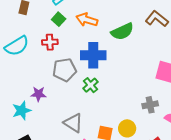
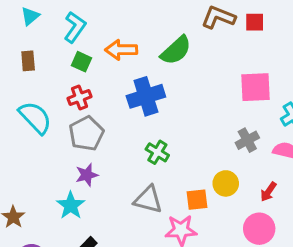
cyan semicircle: (17, 46) -> (35, 118), turned -85
gray pentagon: (65, 70) -> (86, 133), moved
green cross: (91, 85) -> (157, 152), moved

